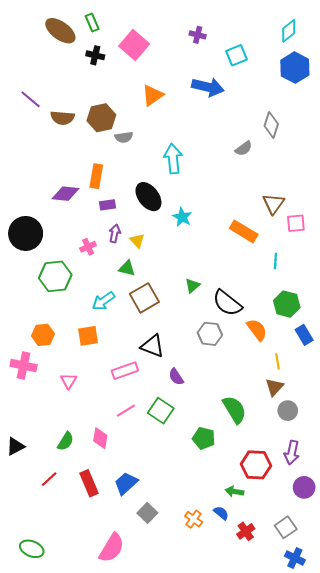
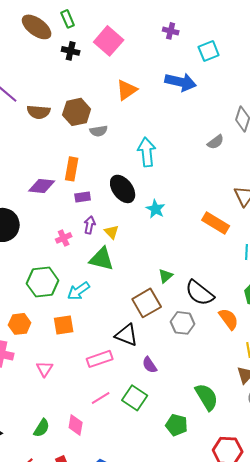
green triangle: (127, 268) -> (102, 259), size x1.5
green hexagon: (55, 276) -> (43, 282), moved
brown square: (144, 298) -> (147, 303), moved

